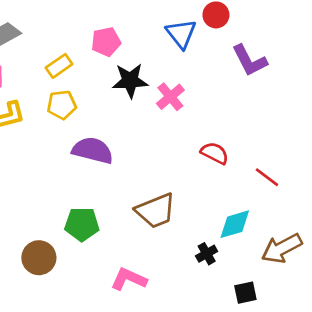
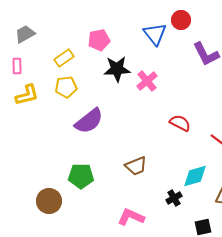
purple semicircle: (93, 150) -> (89, 121), turned 128
brown trapezoid: (156, 211) -> (136, 166), size x0.7
pink L-shape: (129, 279) -> (131, 217), moved

